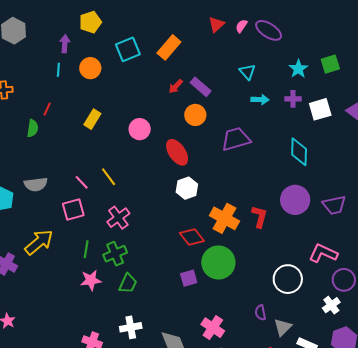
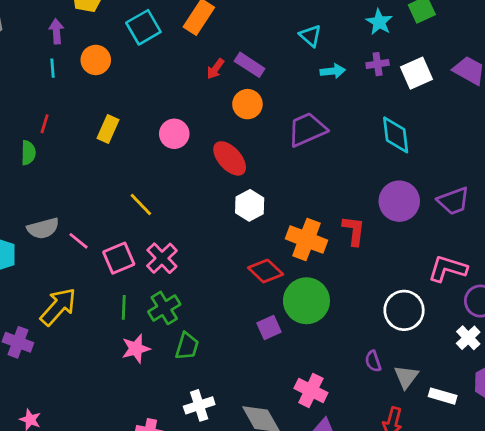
pink line: (82, 182) -> (78, 241), moved
pink square: (73, 210) -> (119, 258), moved

